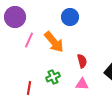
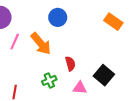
green cross: (53, 77) -> (49, 80), moved
pink triangle: (82, 84) -> (80, 88), moved

